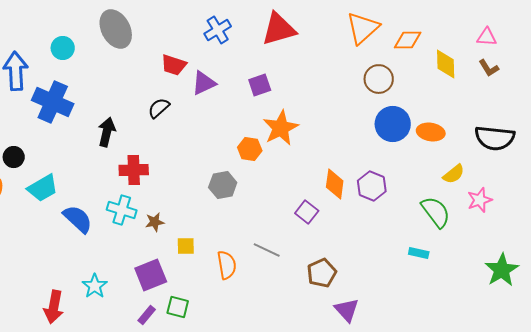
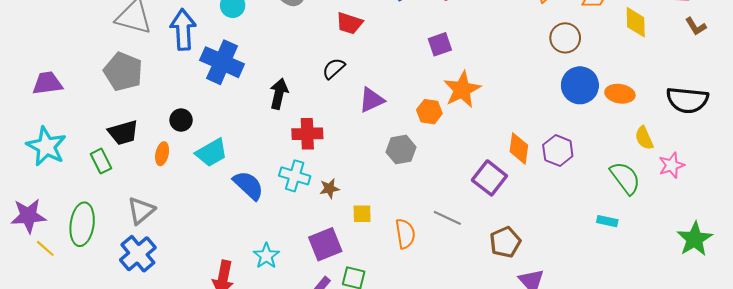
brown L-shape: (489, 68) -> (696, 26), moved
purple triangle: (204, 83) -> (372, 100), moved
yellow semicircle: (454, 174) -> (644, 138), turned 105
purple square: (307, 212) -> (489, 178), size x1.4

